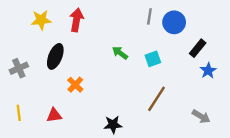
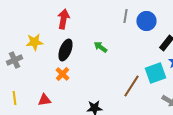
yellow star: (41, 20) -> (34, 42), moved
black ellipse: (55, 56) -> (65, 50), moved
cyan square: (153, 59) -> (155, 73), moved, size x1.5

